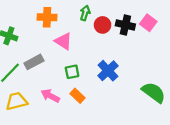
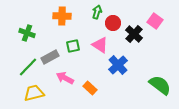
black cross: (125, 25) -> (134, 34), moved, turned 30
pink triangle: (63, 41) -> (100, 45), moved
green square: (72, 72) -> (73, 46), moved
pink arrow: (50, 96) -> (65, 78), moved

